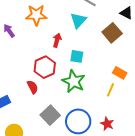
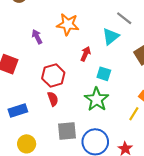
red hexagon: (45, 67) -> (53, 76), moved
gray square: (50, 115) -> (67, 131), turned 30

